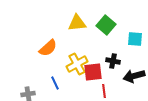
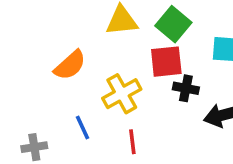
red square: (93, 72) -> (166, 62), moved
red line: (104, 91) -> (132, 142), moved

